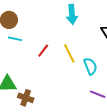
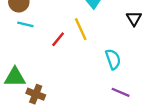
yellow line: (69, 53) -> (81, 29), moved

